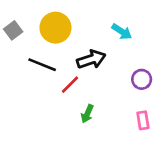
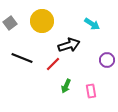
black line: (42, 65) -> (22, 58), moved
pink rectangle: (143, 120) -> (91, 91), moved

